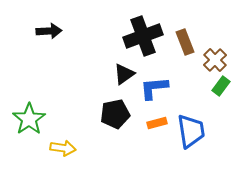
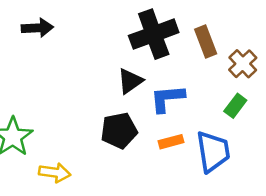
green rectangle: (221, 86) -> (235, 106), moved

